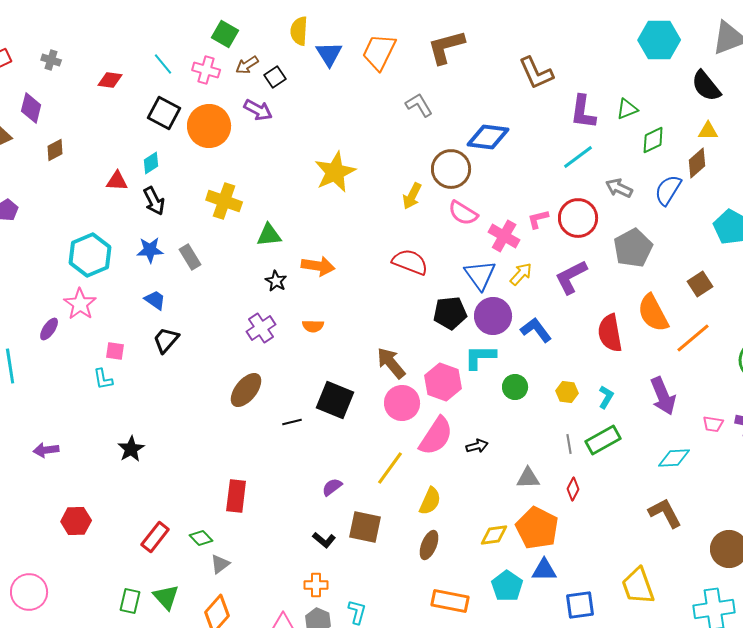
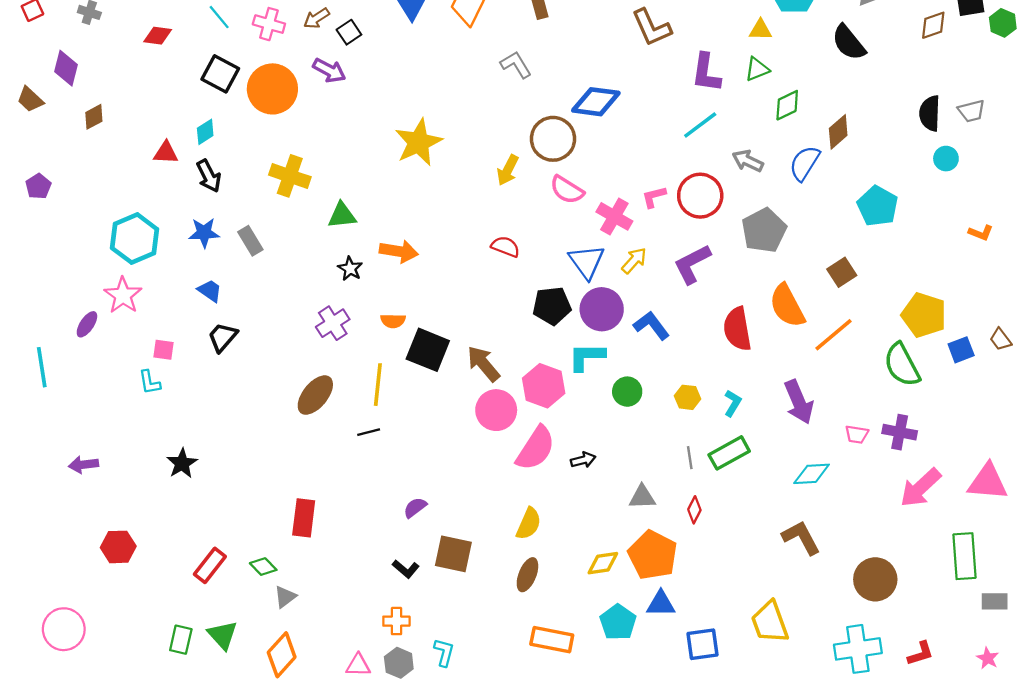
yellow triangle: (708, 131) -> (760, 30), moved
red semicircle: (410, 262) -> (505, 247), size x0.7
black square: (335, 400) -> (428, 350), moved
yellow line: (390, 468) -> (378, 385), moved, turned -30

